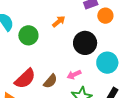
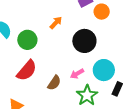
cyan circle: (107, 63) -> (104, 70), moved
red semicircle: (25, 79) -> (27, 70), moved

